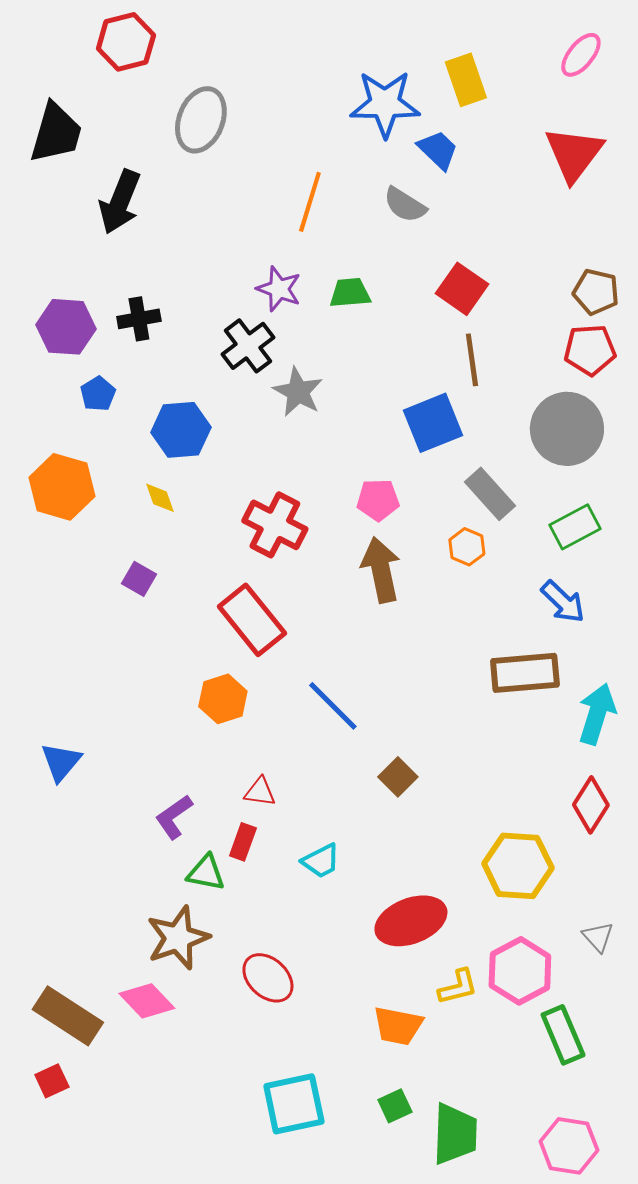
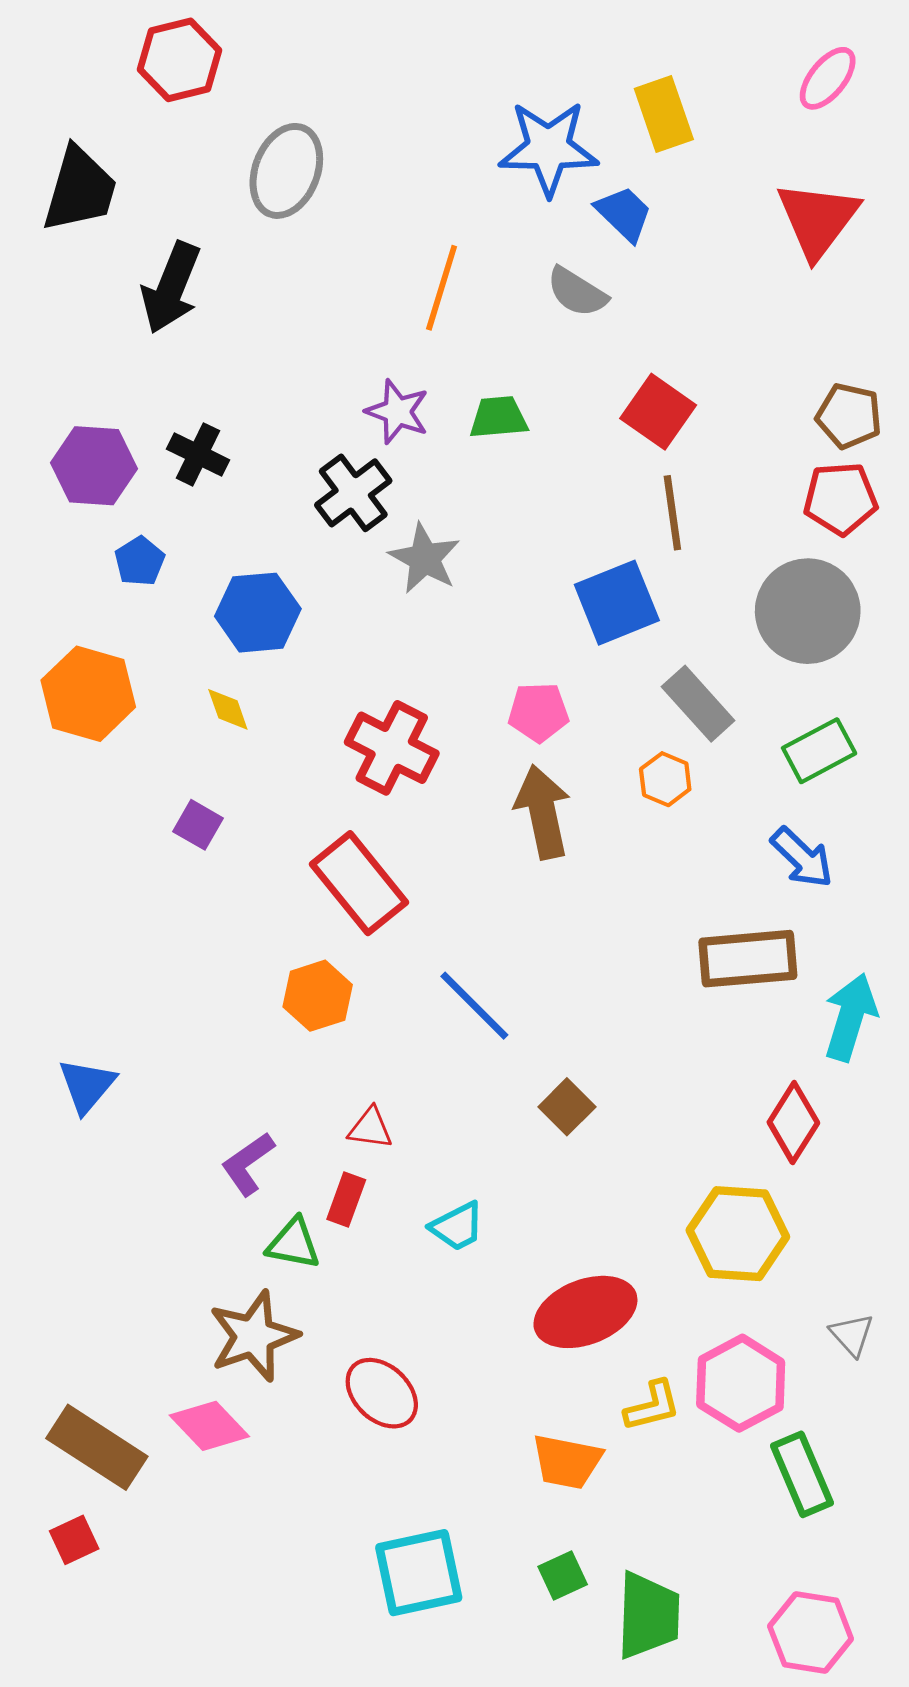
black cross: (139, 319) -> (198, 454), turned 36
red diamond: (591, 805) -> (793, 1123), moved

